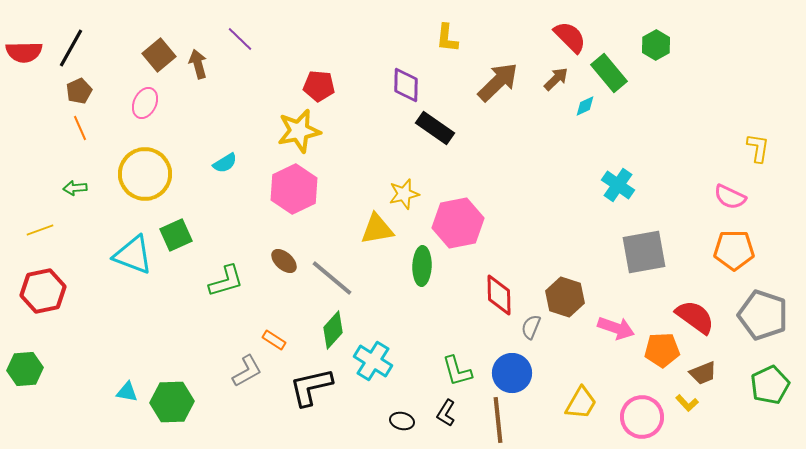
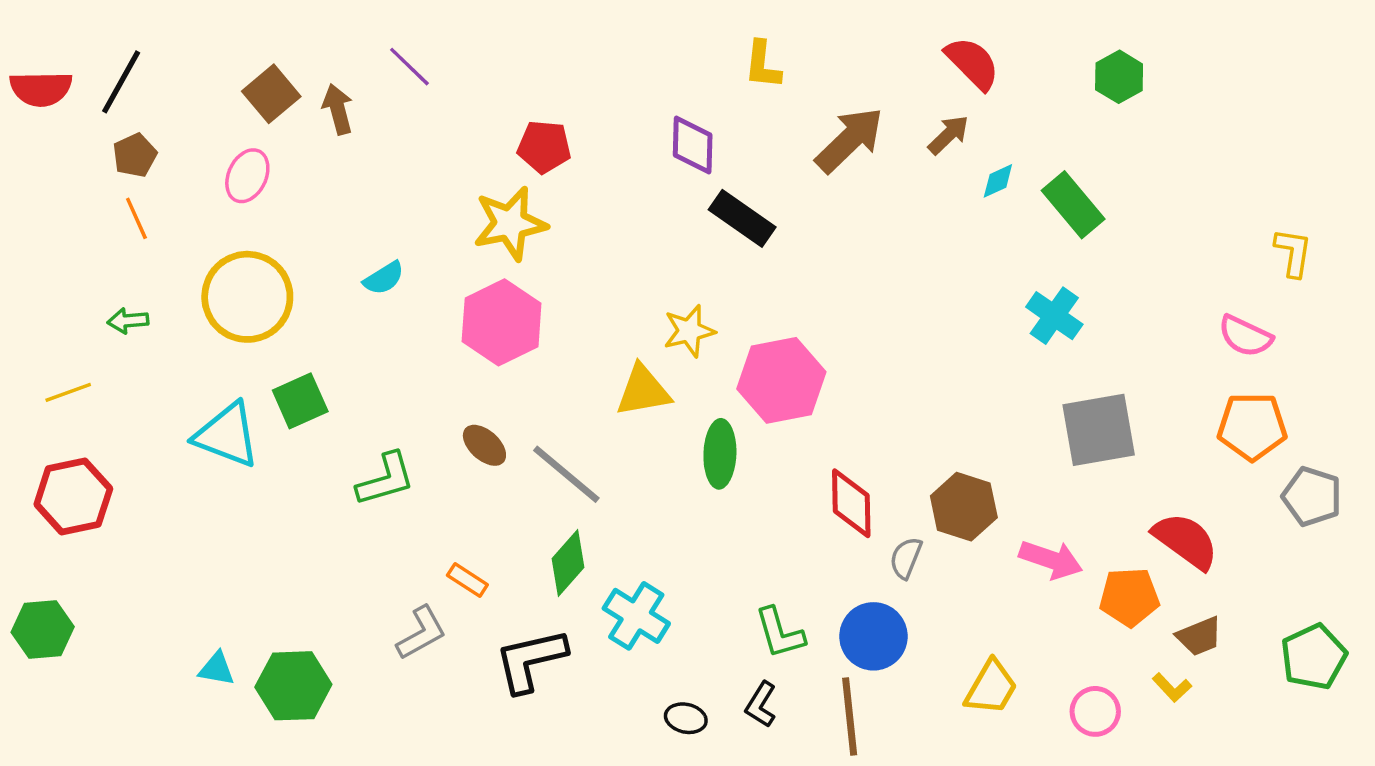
green rectangle: (609, 73) -> (1073, 205), moved
gray pentagon: (763, 315) -> (1312, 496), moved, size x0.7
pink circle: (642, 417) -> (1095, 711), size x0.7

